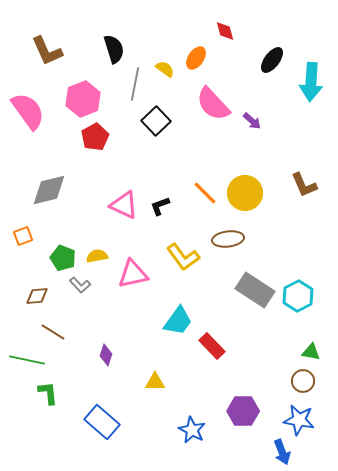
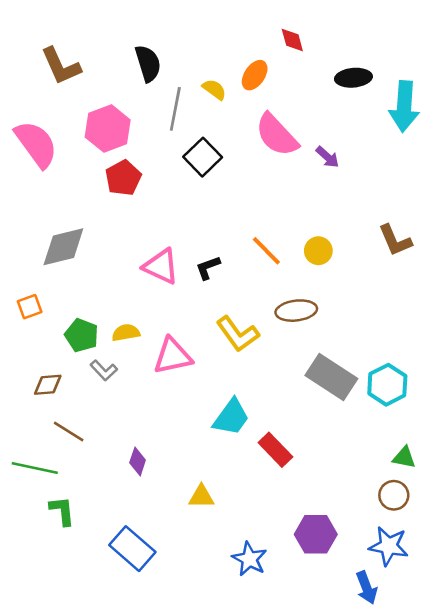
black ellipse: (272, 60) -> (353, 78), turned 48
yellow circle: (245, 193) -> (318, 251), size x0.6

